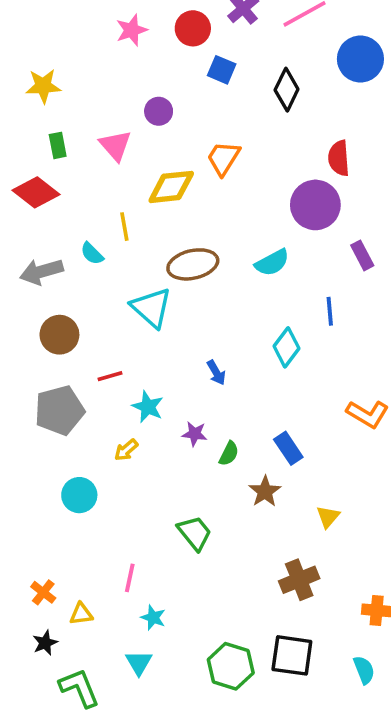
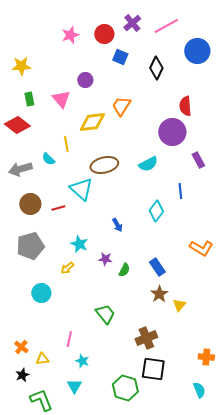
red line: (110, 376) -> (58, 208), moved
brown star: (265, 491) -> (159, 294), moved
brown cross: (299, 580) -> (146, 338), moved
black square: (292, 655) -> (153, 369), moved

